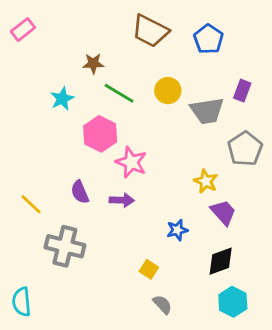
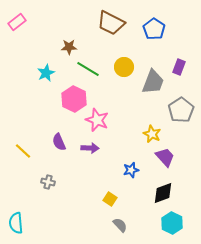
gray trapezoid: (207, 111) -> (153, 82), turned -60
gray cross: (65, 246) -> (48, 182), size x0.5

